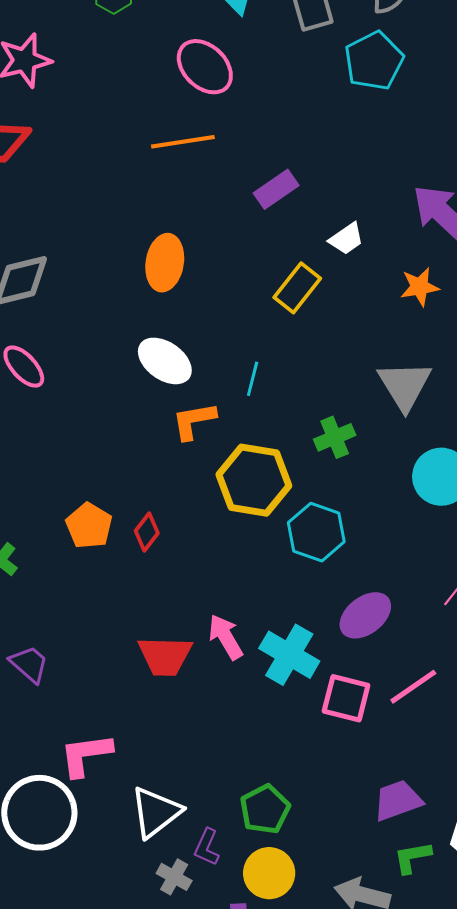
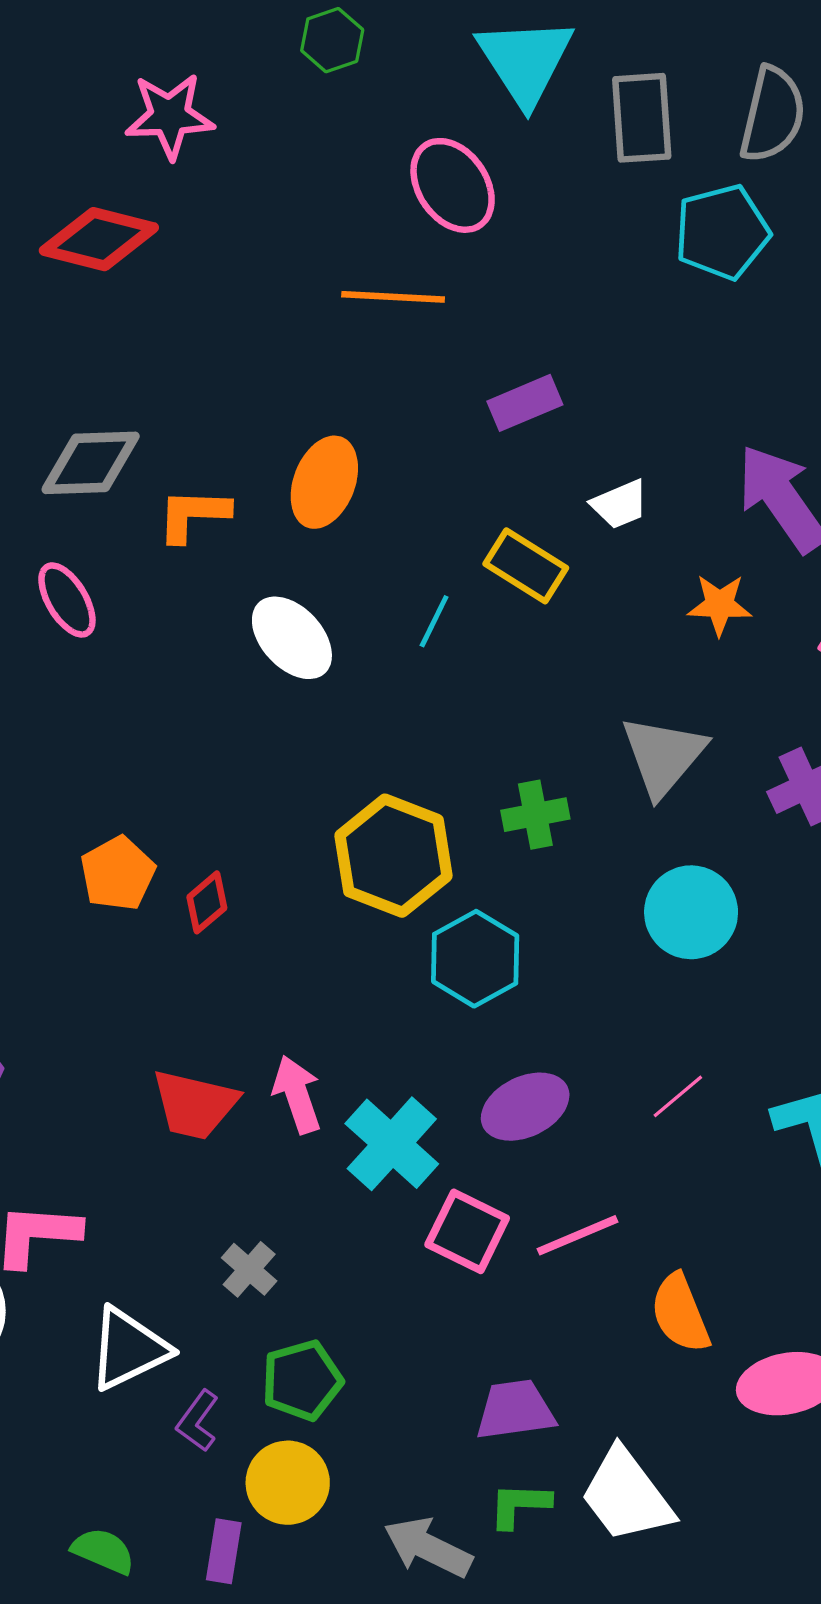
yellow rectangle: (297, 288) -> (526, 566), turned 72
cyan line: (253, 379) -> (434, 621), moved
orange L-shape: (194, 421) -> (193, 515), moved
gray cross: (174, 877) -> (249, 1269), moved

